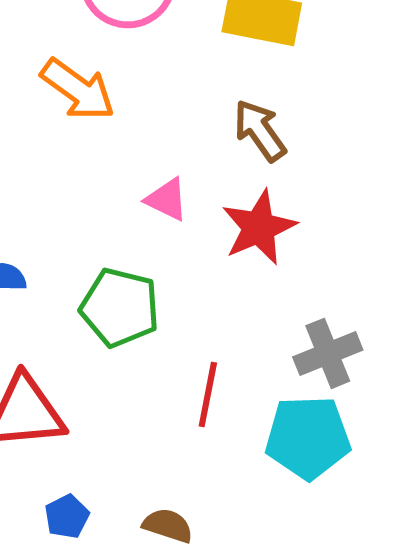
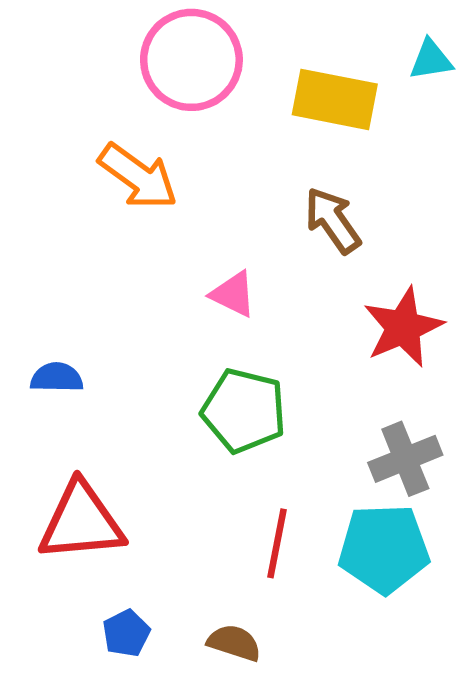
red star: (259, 227) -> (403, 327), moved
green pentagon: (120, 307) -> (244, 411), moved
red line: (208, 394) -> (277, 543), moved

